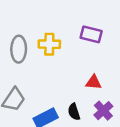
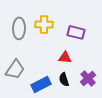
purple rectangle: (91, 34) -> (76, 32), moved
red triangle: (94, 82) -> (65, 57), moved

